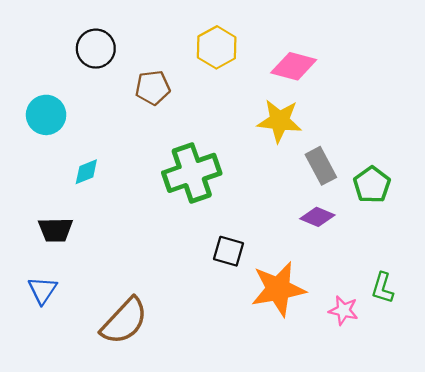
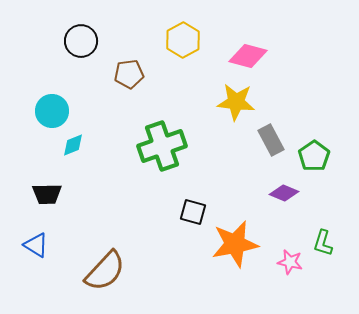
cyan circle: (46, 115) -> (52, 111), moved
purple diamond: (317, 217) -> (284, 193), moved
blue triangle: (42, 290) -> (36, 245), turned -32

